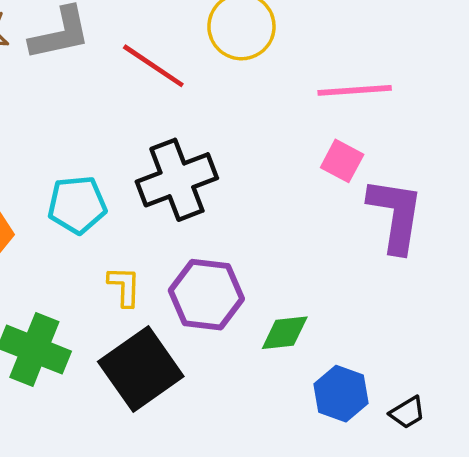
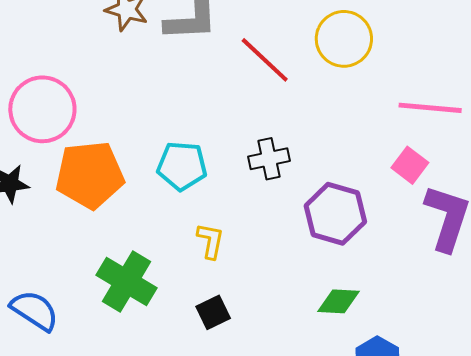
black cross: (177, 180) -> (269, 159), size x0.6
purple hexagon: (206, 295) -> (335, 214), moved
black square: (141, 369) -> (213, 312), size x0.5

